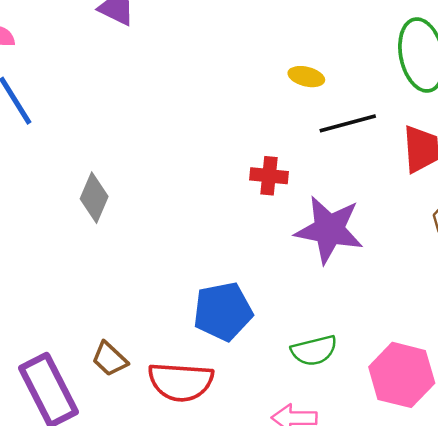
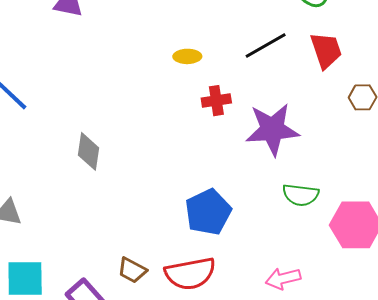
yellow ellipse: (306, 77) -> (187, 56), moved
green semicircle: (314, 350) -> (301, 195), moved, turned 36

